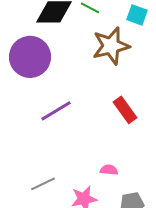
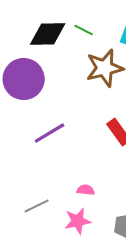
pink semicircle: (109, 170) -> (86, 190), moved

